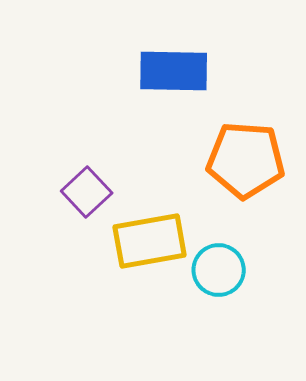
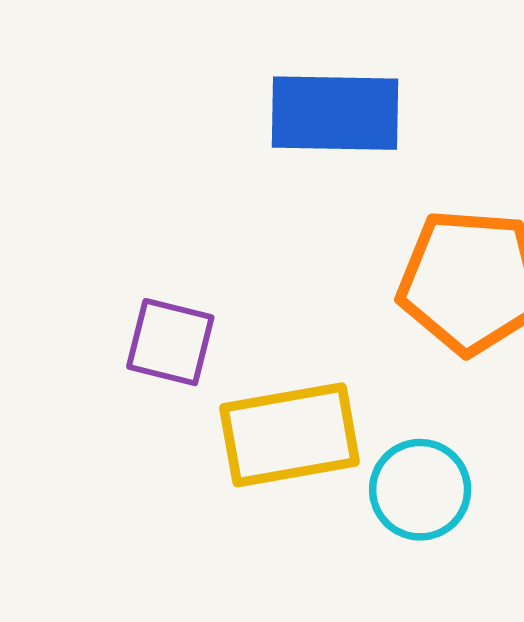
purple square: (87, 192) -> (170, 342), turned -33

